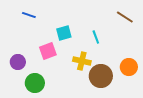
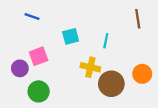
brown line: (125, 17) -> (138, 19), turned 48
cyan line: (96, 37) -> (106, 41), turned 32
pink square: (48, 51) -> (39, 56), moved

